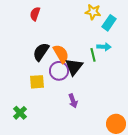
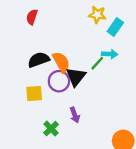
black semicircle: (41, 52) -> (39, 60), turned 36
green line: (93, 55) -> (97, 63), turned 56
green cross: (20, 113) -> (51, 129), moved

